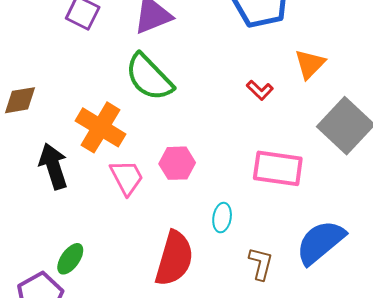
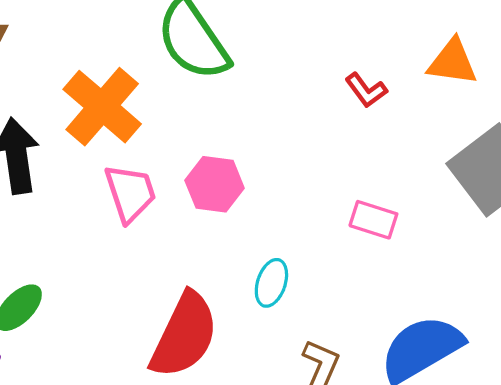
orange triangle: (310, 64) -> (452, 62), turned 44
pink rectangle: (278, 168) -> (373, 220), size x0.6

